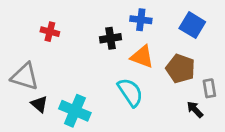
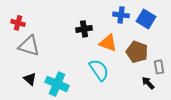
blue cross: (141, 20) -> (121, 15), moved
red cross: (50, 32) -> (18, 23), moved
gray triangle: (25, 76) -> (29, 46), moved

